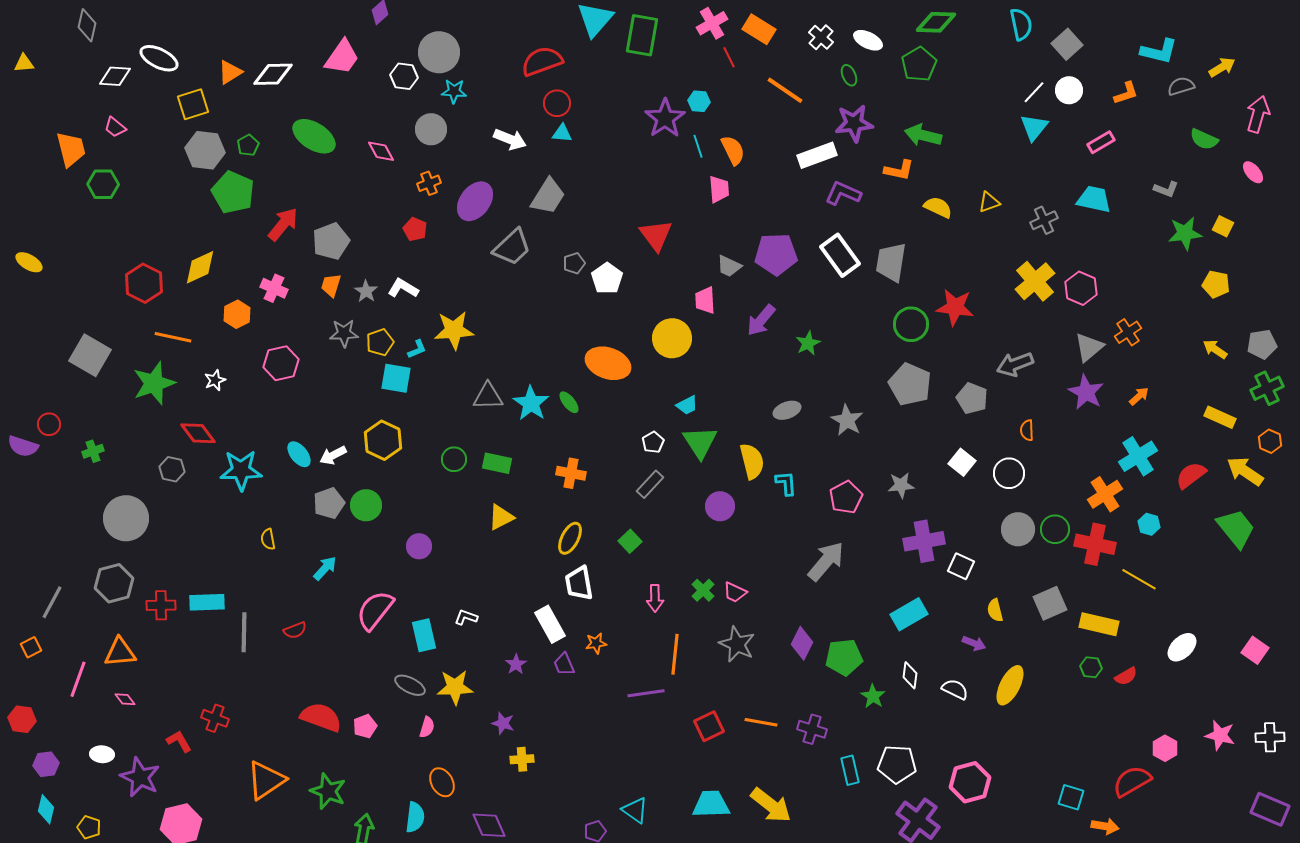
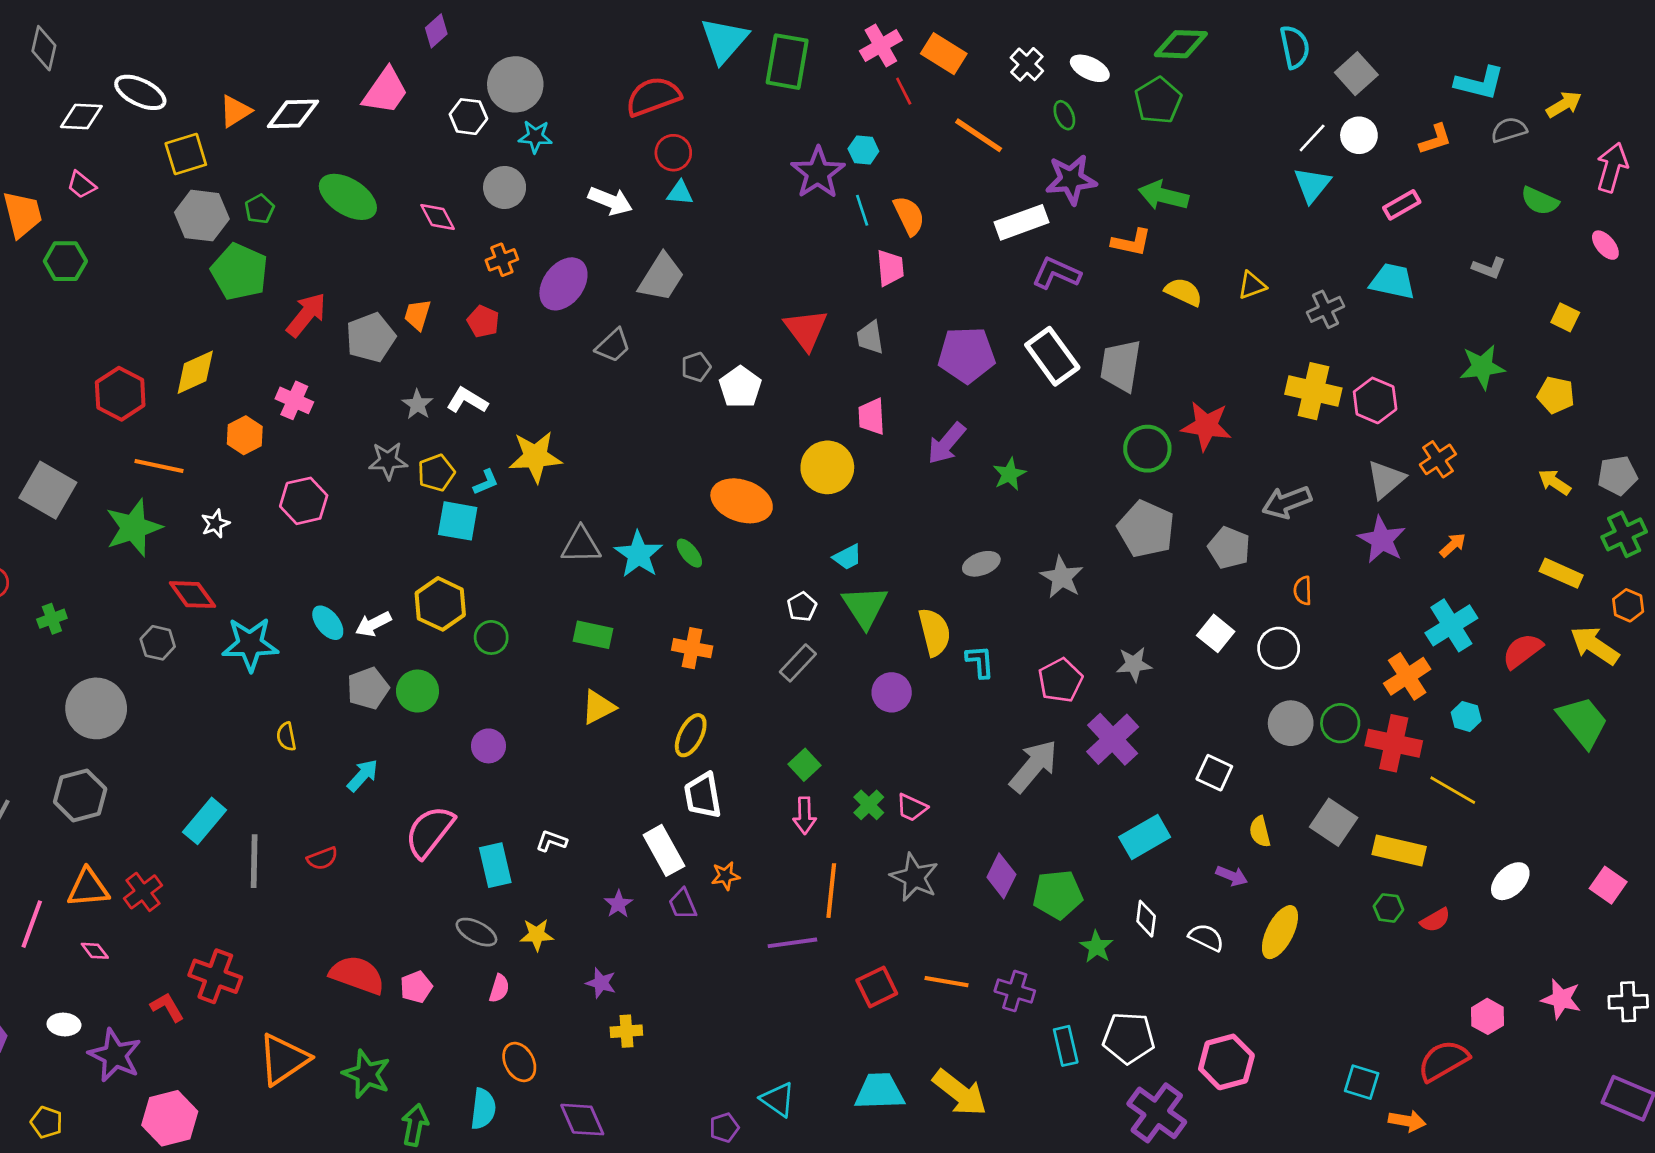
green star: (1185, 233) -> (1482, 367), moved
gray trapezoid: (512, 247) -> (613, 346), size x0.7
gray trapezoid: (729, 266) -> (870, 337), moved, turned 56
yellow cross: (1035, 281) -> (1313, 391), turned -36
orange trapezoid: (331, 285) -> (418, 315), moved
green circle: (454, 459) -> (491, 637), moved
green square: (630, 541) -> (805, 765), moved
purple cross: (924, 541) -> (1113, 739), moved, turned -33
cyan rectangle: (207, 602) -> (205, 821), turned -48
gray square: (1050, 603) -> (1334, 822), turned -32
red cross: (161, 605) -> (143, 892), moved, turned -36
yellow star: (455, 687) -> (537, 935), size x0.7
red cross: (215, 718) -> (215, 976), size x1.4

